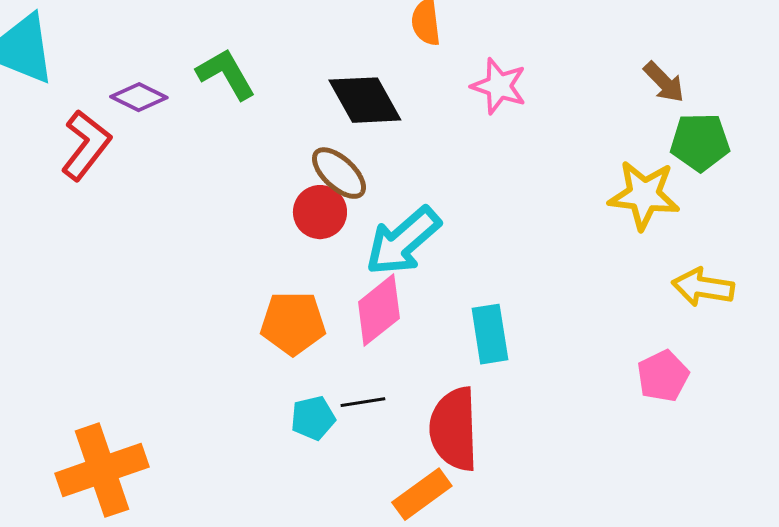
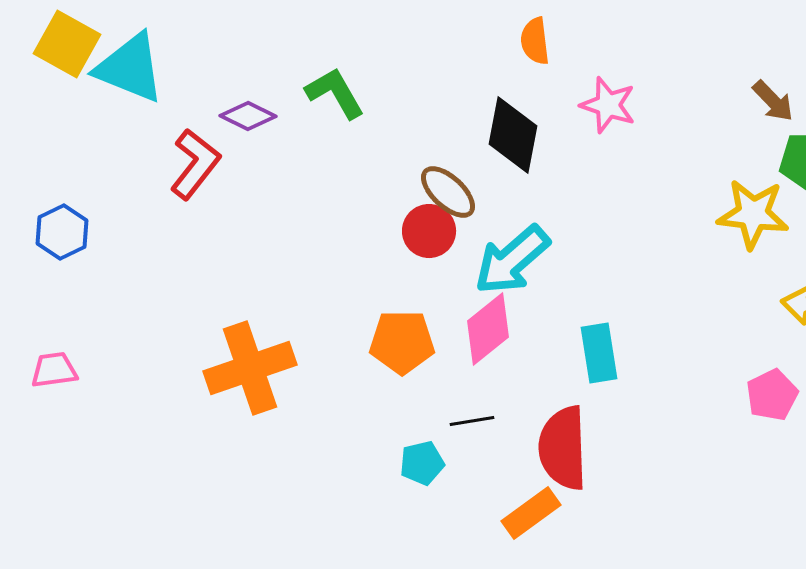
black diamond: (365, 100) -> (513, 135), moved, turned 40
cyan pentagon: (313, 418) -> (422, 463), moved
orange cross: (102, 470) -> (250, 368), moved

